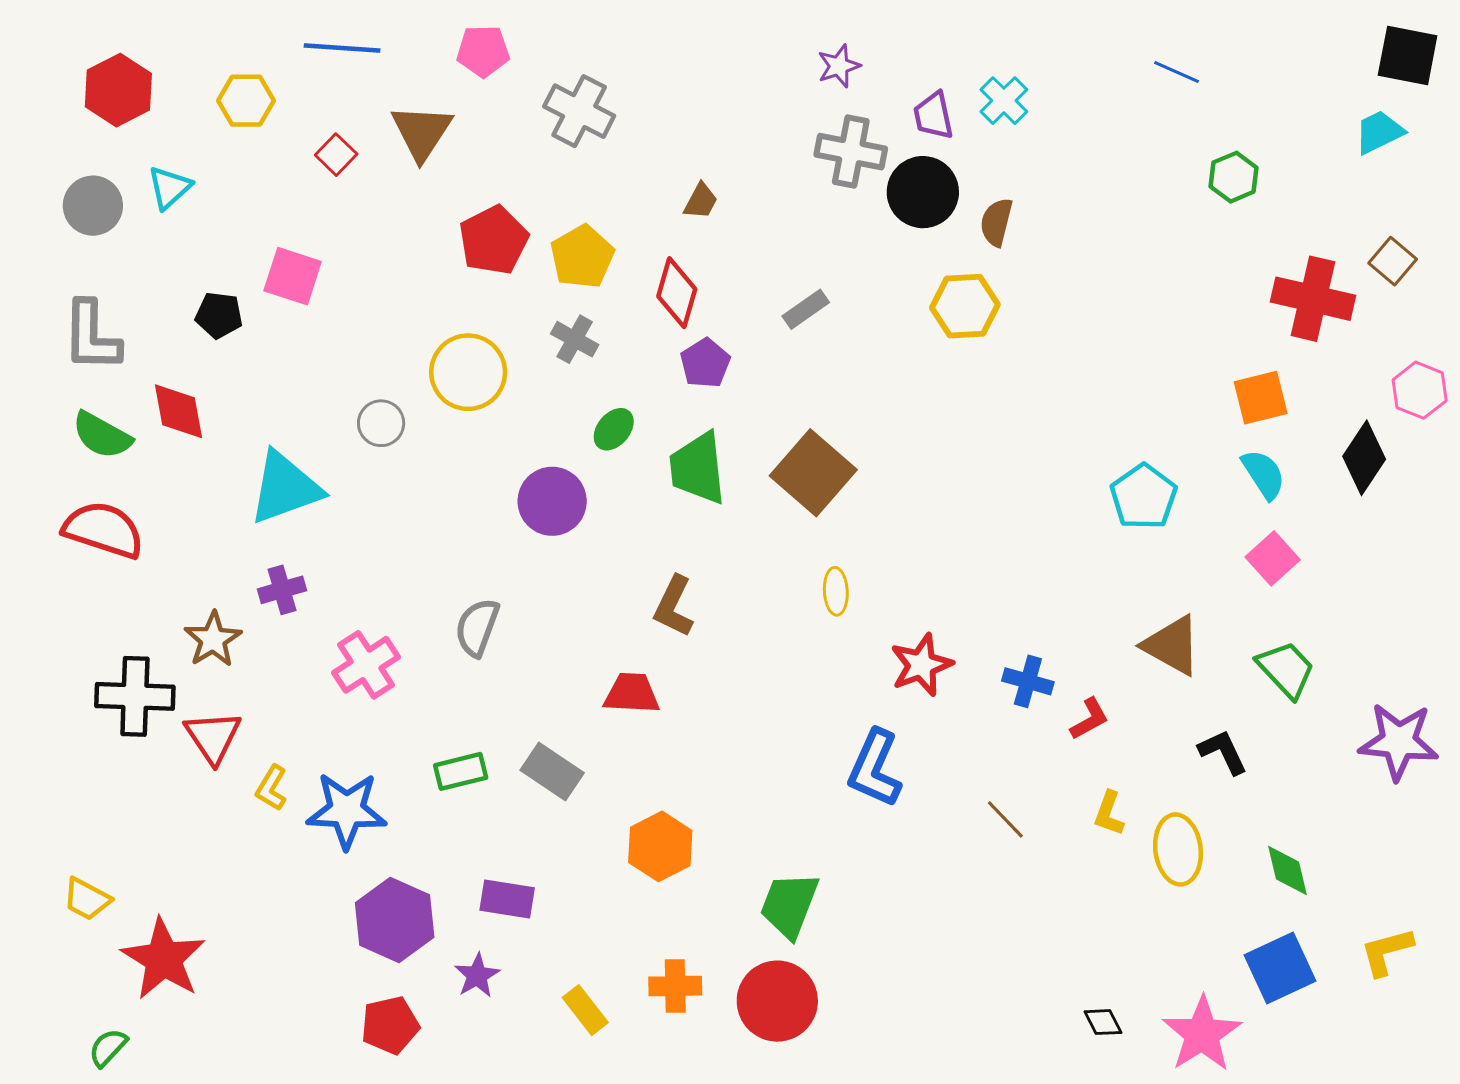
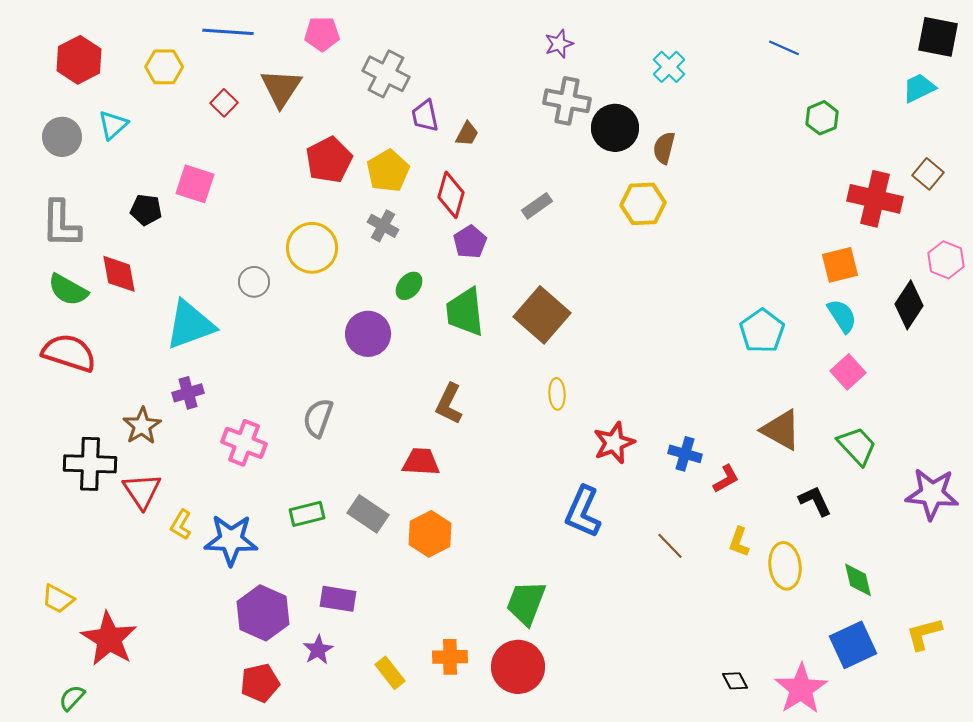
purple trapezoid: (933, 116) -> (425, 116), moved
pink cross: (366, 665) -> (244, 443), turned -36
orange hexagon: (660, 846) -> (430, 534), moved

